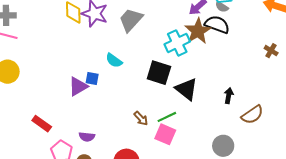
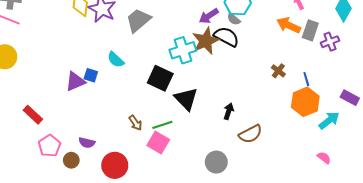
purple semicircle: (87, 137) -> (87, 143), moved

